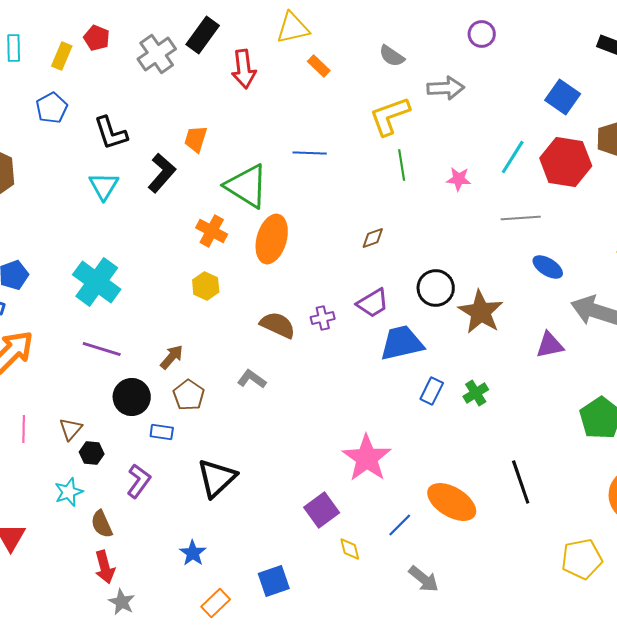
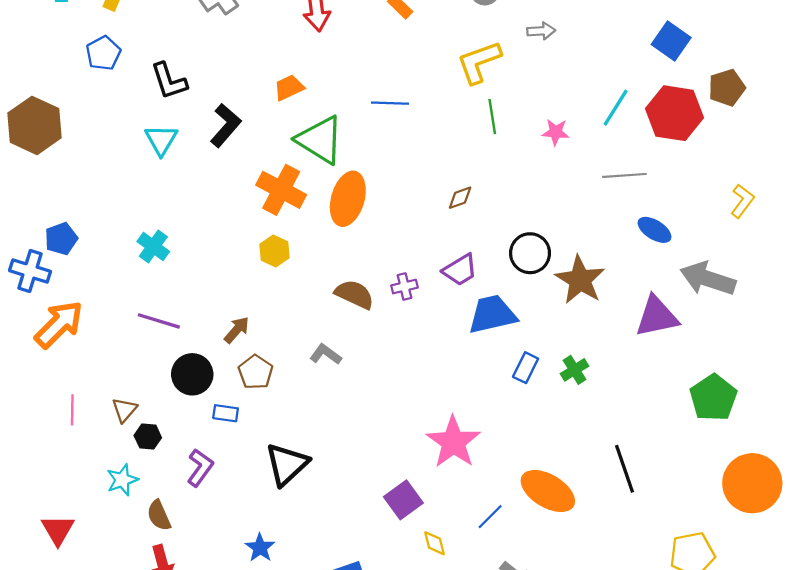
gray arrow: (446, 88) -> (541, 31), size x0.7
orange trapezoid: (196, 139) -> (289, 88), moved, turned 48
orange cross: (212, 231) -> (281, 190), size x1.4
cyan cross: (97, 282) -> (153, 247), size x0.6
purple triangle: (550, 345) -> (657, 317), size x1.4

